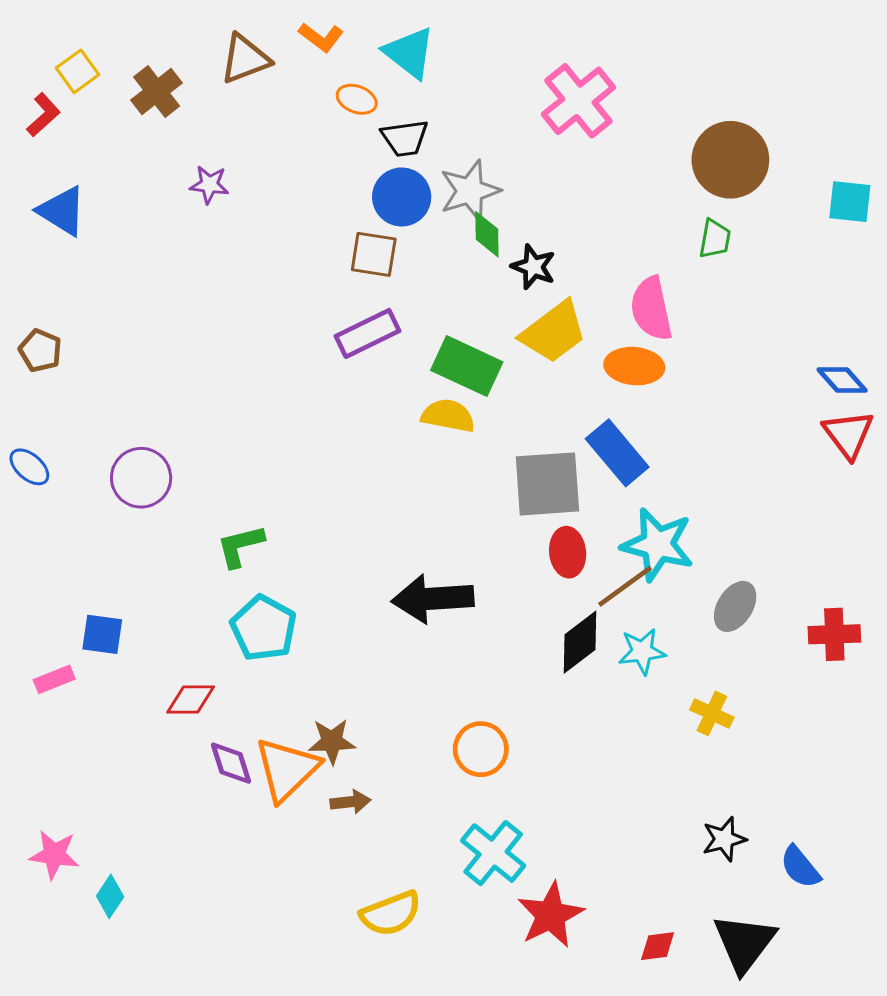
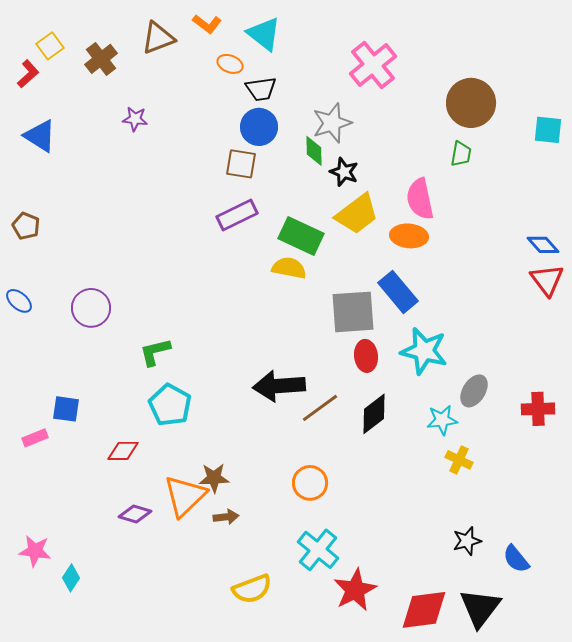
gray star: (470, 191) -> (332, 123), moved
brown line: (625, 586) -> (320, 408), moved
cyan star: (642, 651) -> (442, 420), moved
purple diamond: (231, 763) -> (135, 514), moved, turned -56
red diamond: (658, 946) -> (424, 610), size x2.0

